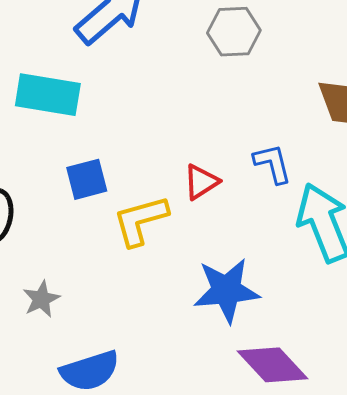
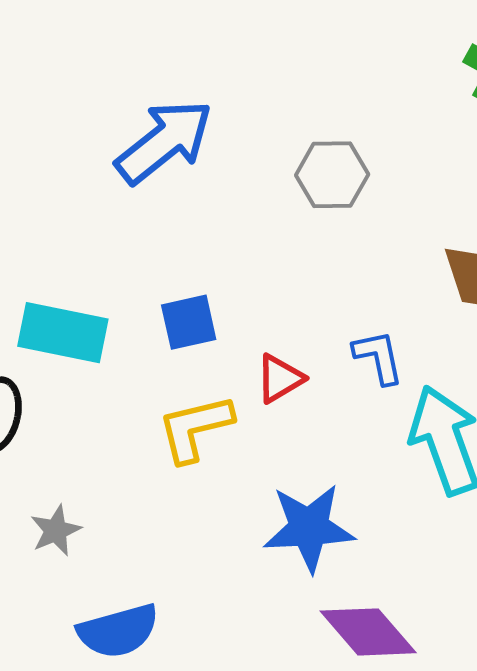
cyan rectangle: (48, 95) -> (63, 333), moved
blue square: (87, 179) -> (189, 322), moved

